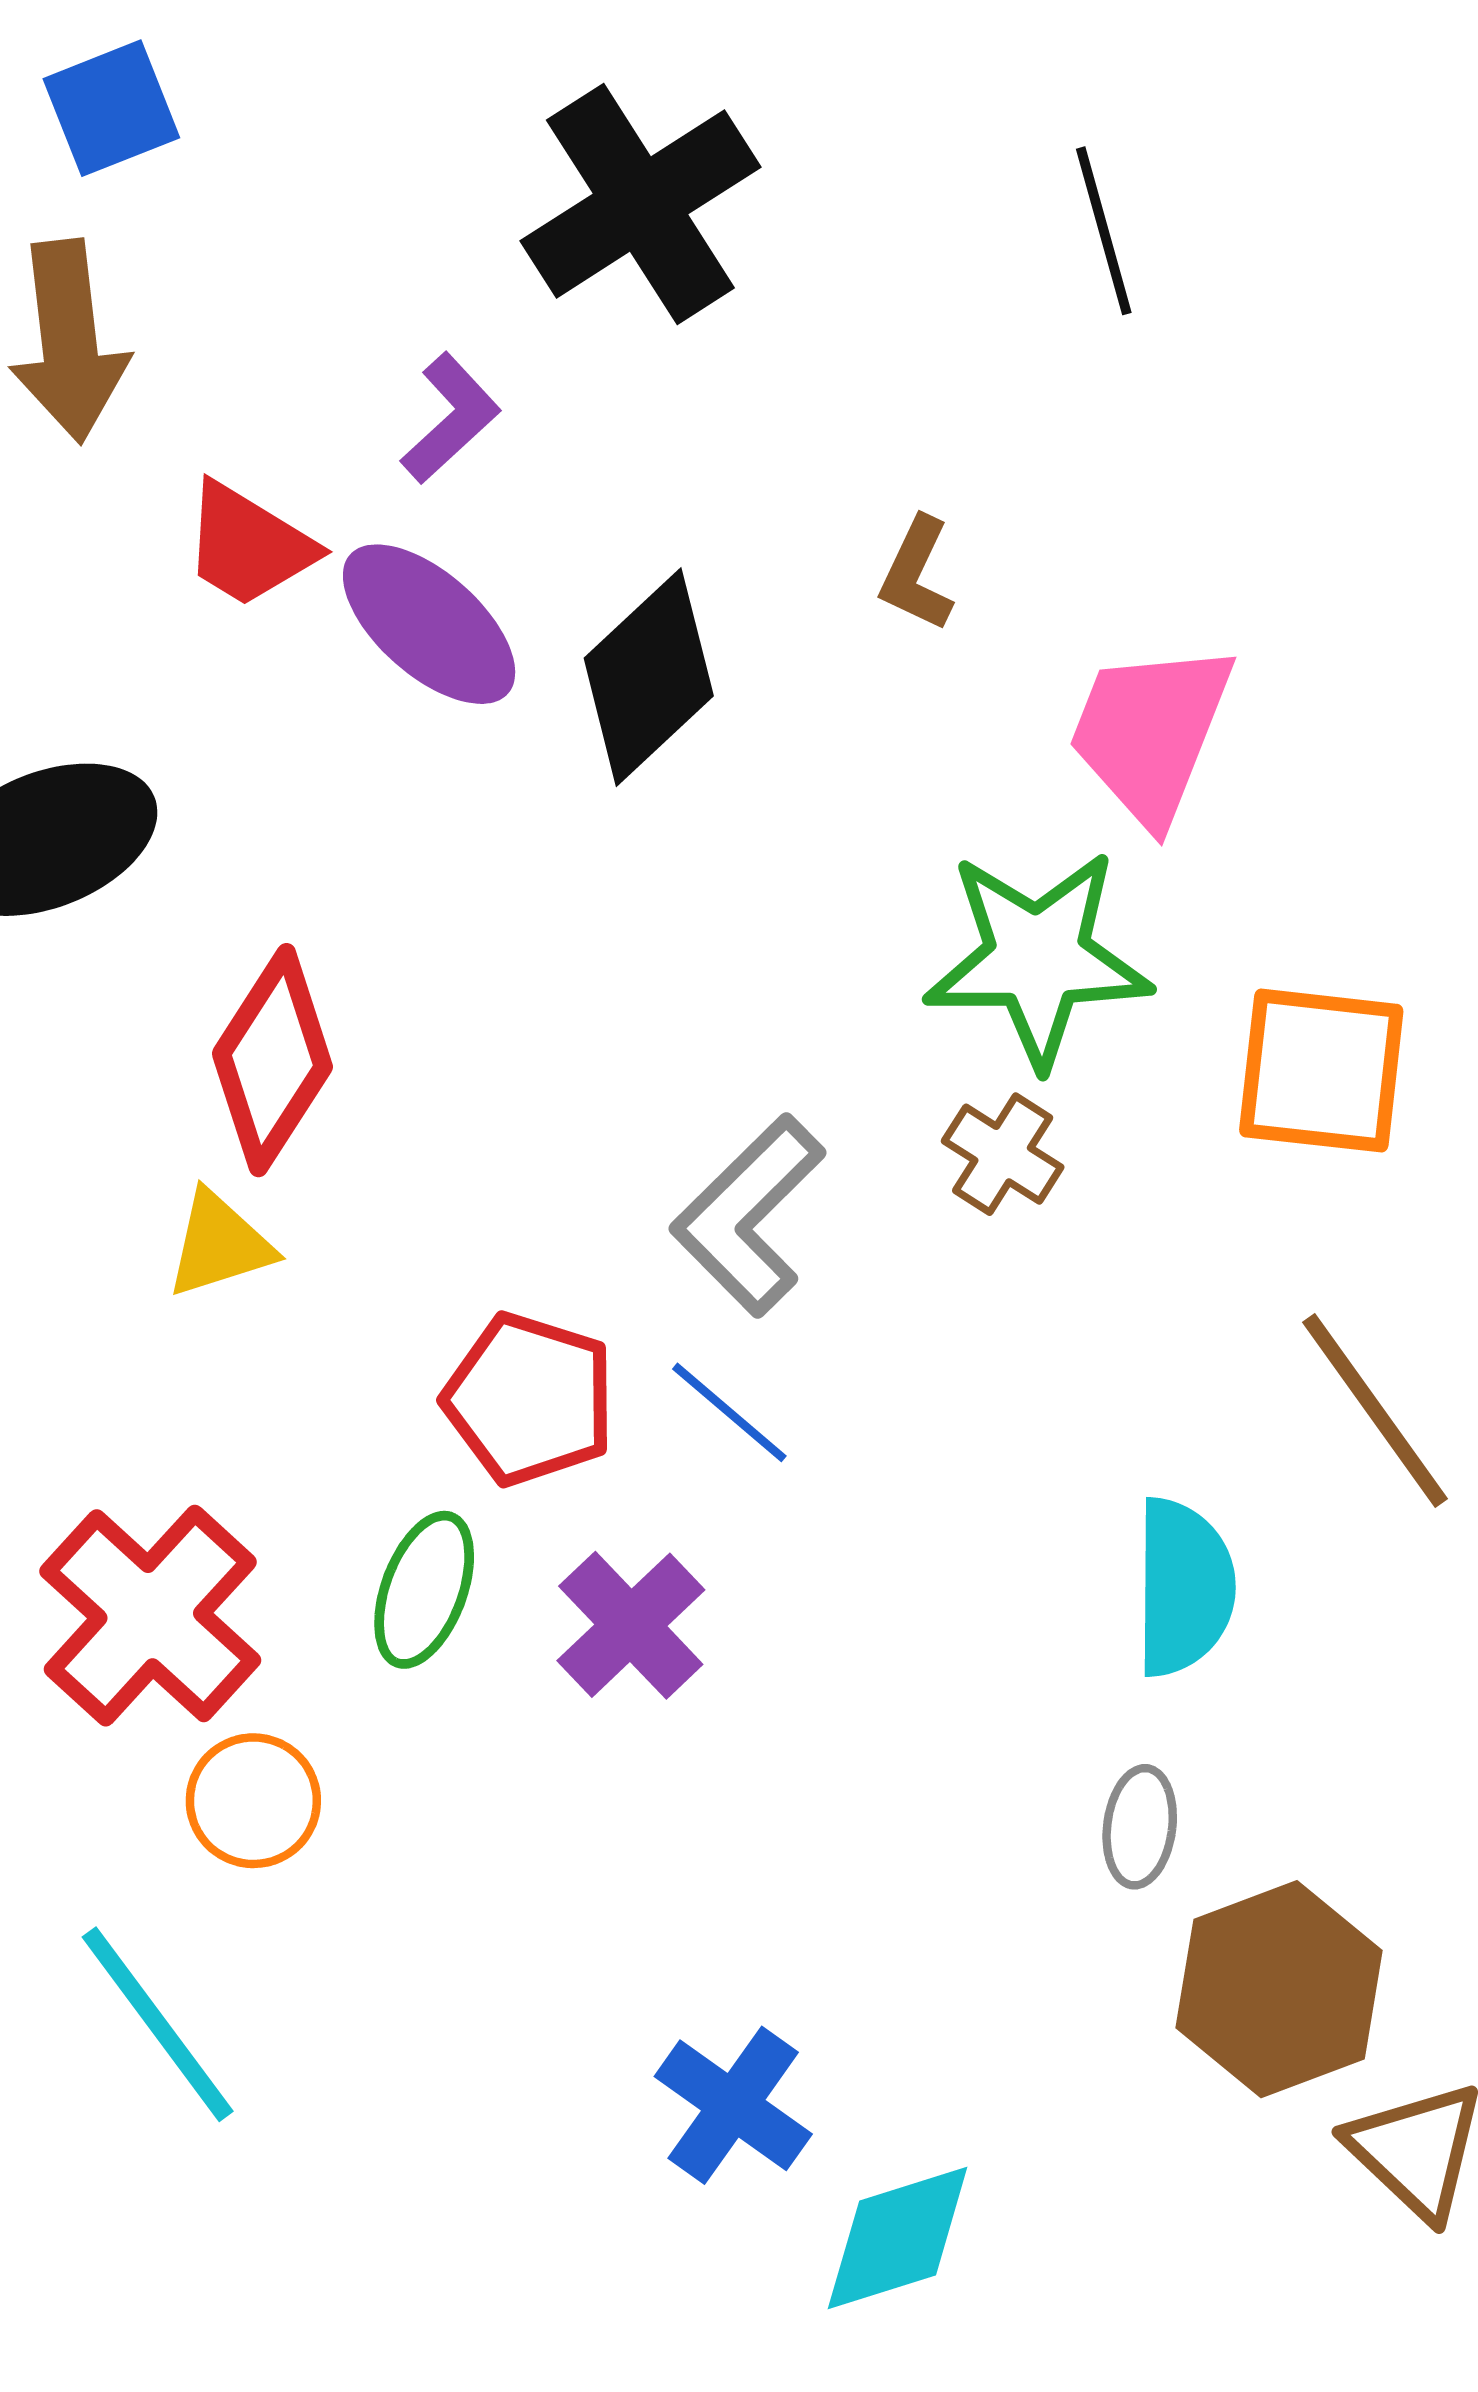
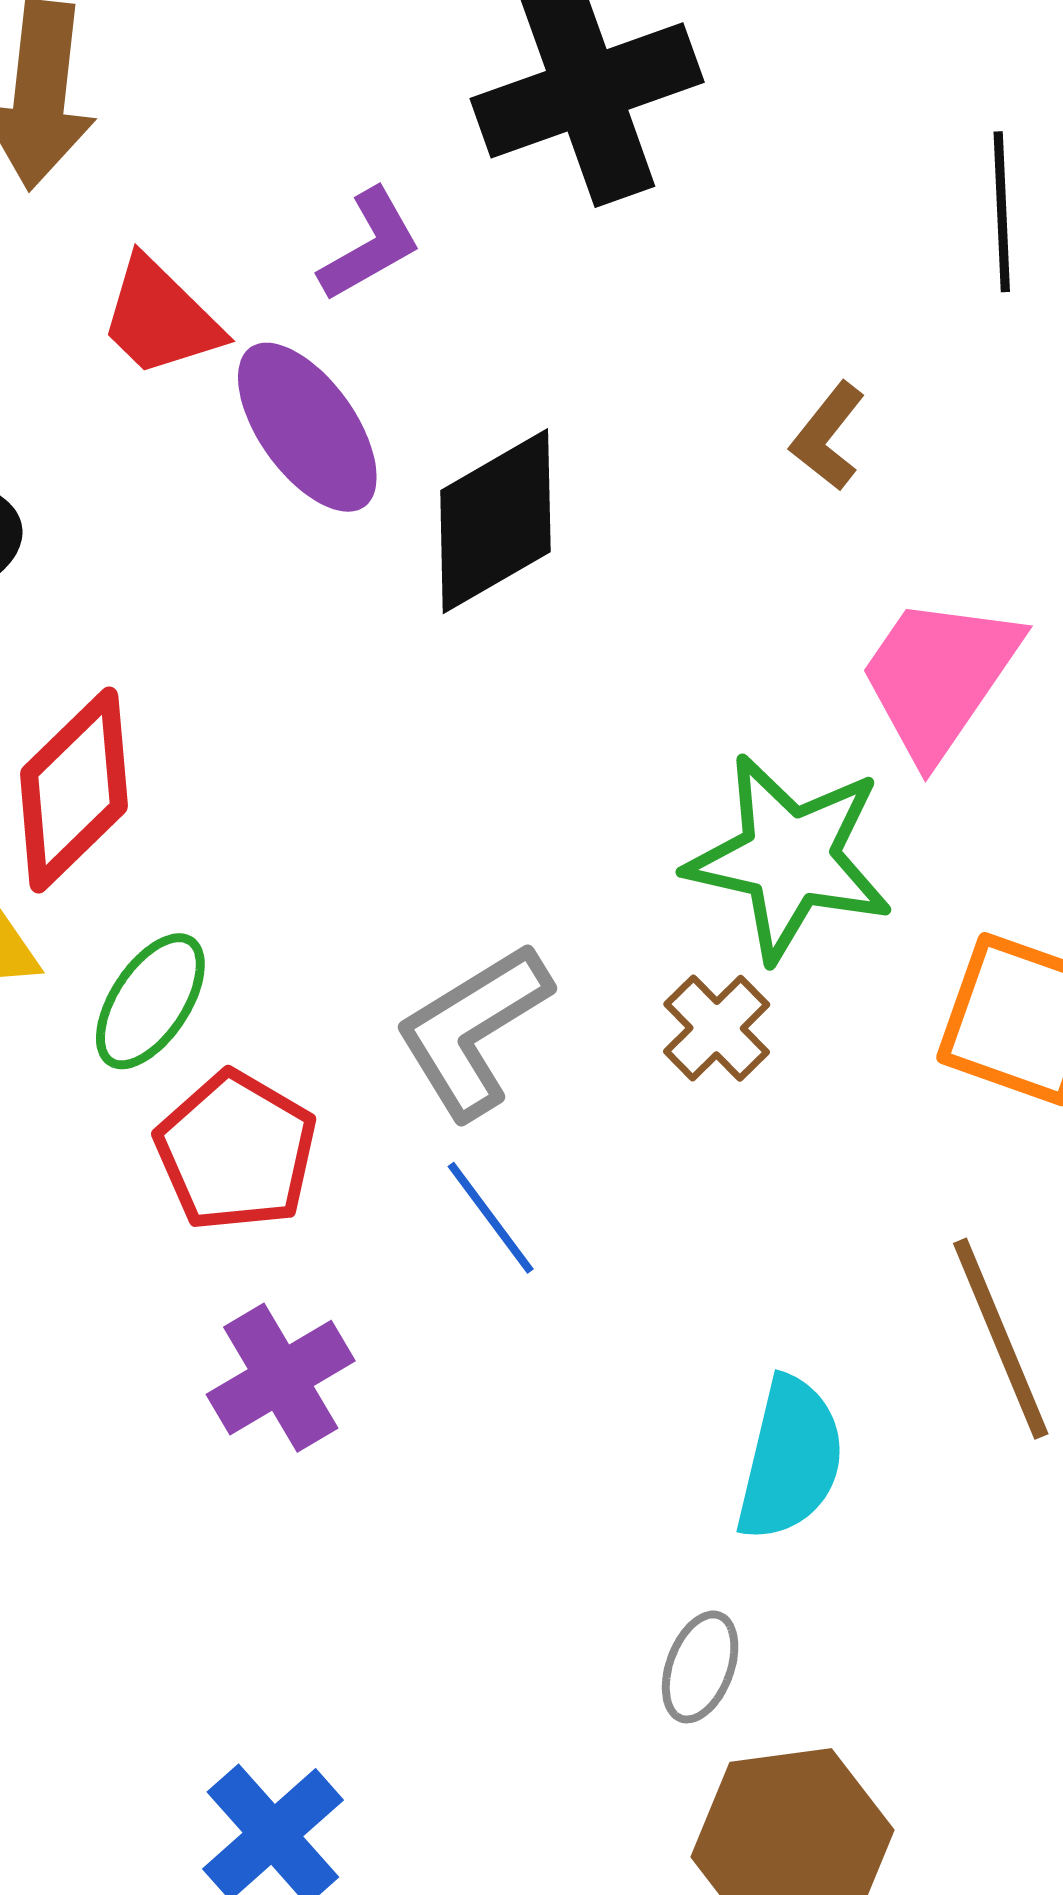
brown L-shape: (917, 574) -> (828, 436), moved
blue line: (729, 1412) -> (491, 1218), moved
green ellipse: (424, 1590) -> (150, 1001), moved

